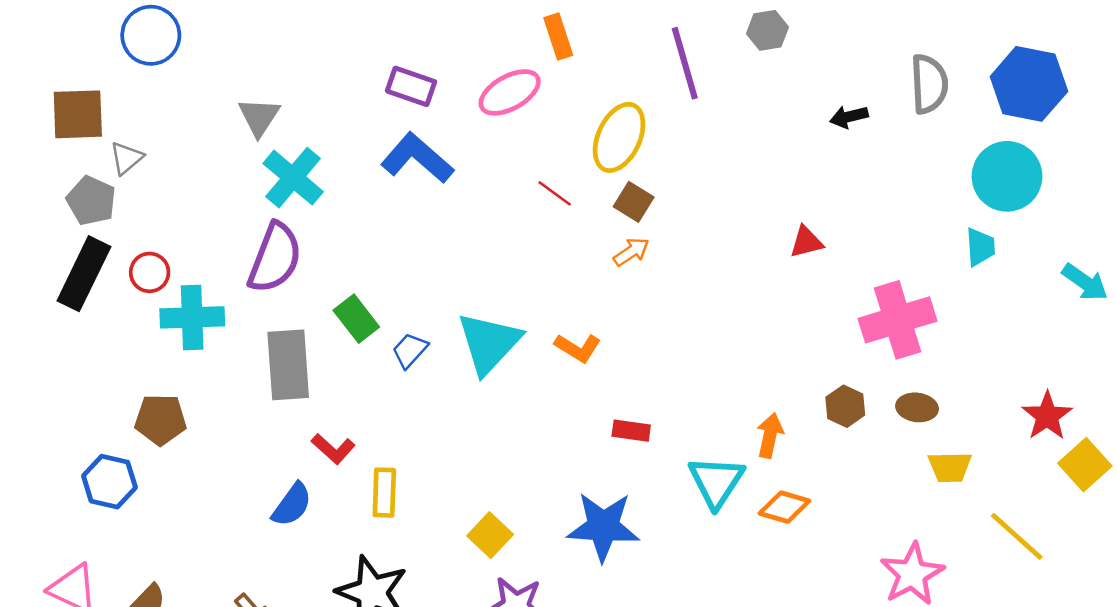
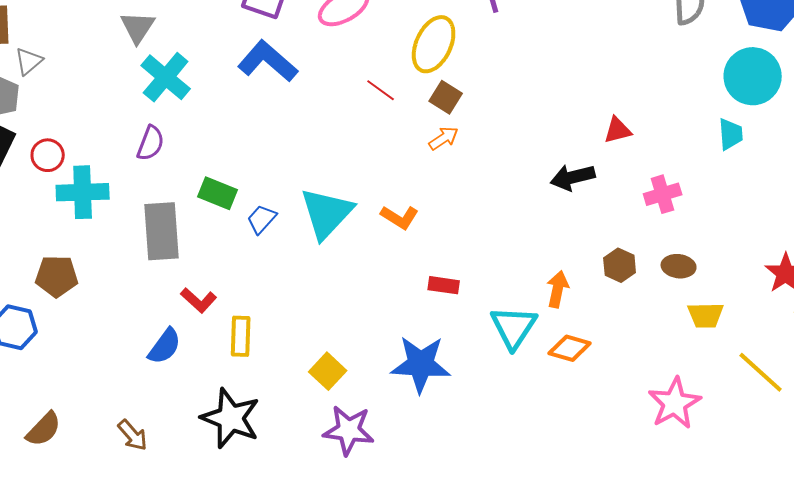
black arrow: (849, 117) -> (573, 177), moved, size x1.4
red triangle: (806, 242) -> (618, 130), moved
purple semicircle: (275, 258) -> (151, 143), size x0.6
green rectangle: (356, 319) -> (218, 193), turned -30
pink cross: (898, 320) -> (663, 194), size x0.6

